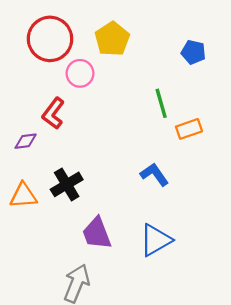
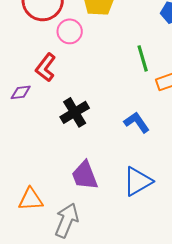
black cross: (67, 184) -> (75, 112), moved
orange triangle: (23, 196) -> (31, 199), moved

